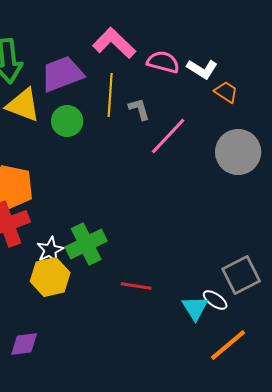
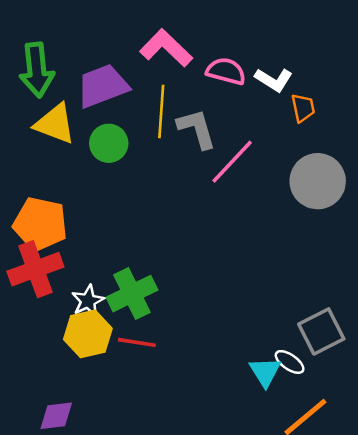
orange trapezoid: (226, 92) -> (303, 108), turned 45
gray L-shape: (139, 109) -> (197, 129), size x1.5
red line: (136, 286) -> (137, 342), moved

